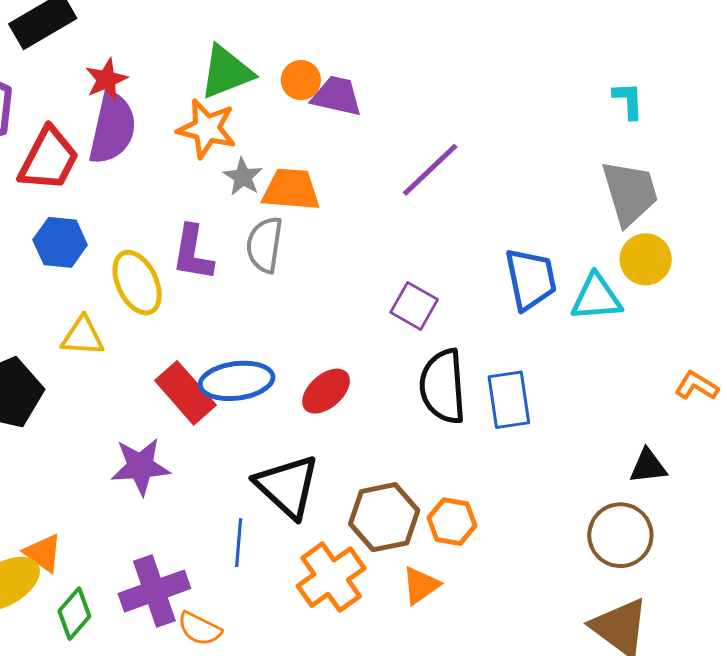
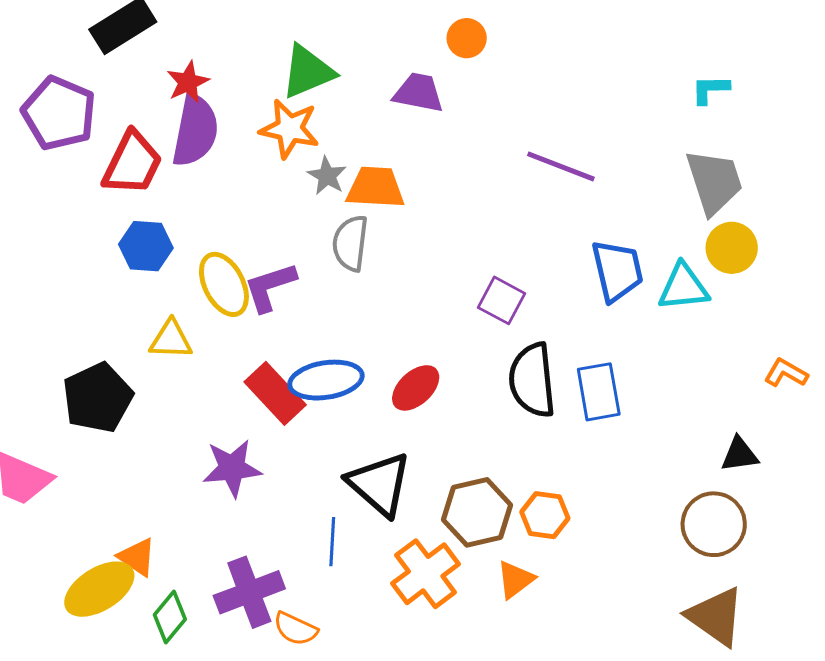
orange circle: (301, 80) -> (467, 38), moved
cyan L-shape: (628, 100) -> (710, 89), turned -87
purple line: (430, 170) -> (561, 166), moved, turned 66
purple L-shape: (193, 253) -> (270, 287), moved, turned 64

